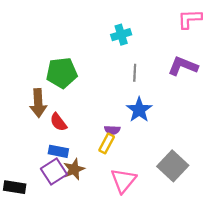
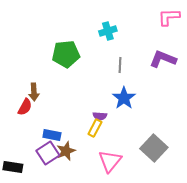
green pentagon: (62, 73) -> (66, 54), moved
brown arrow: (38, 103) -> (34, 92), size x0.7
red semicircle: (58, 122) -> (25, 107), moved, turned -114

